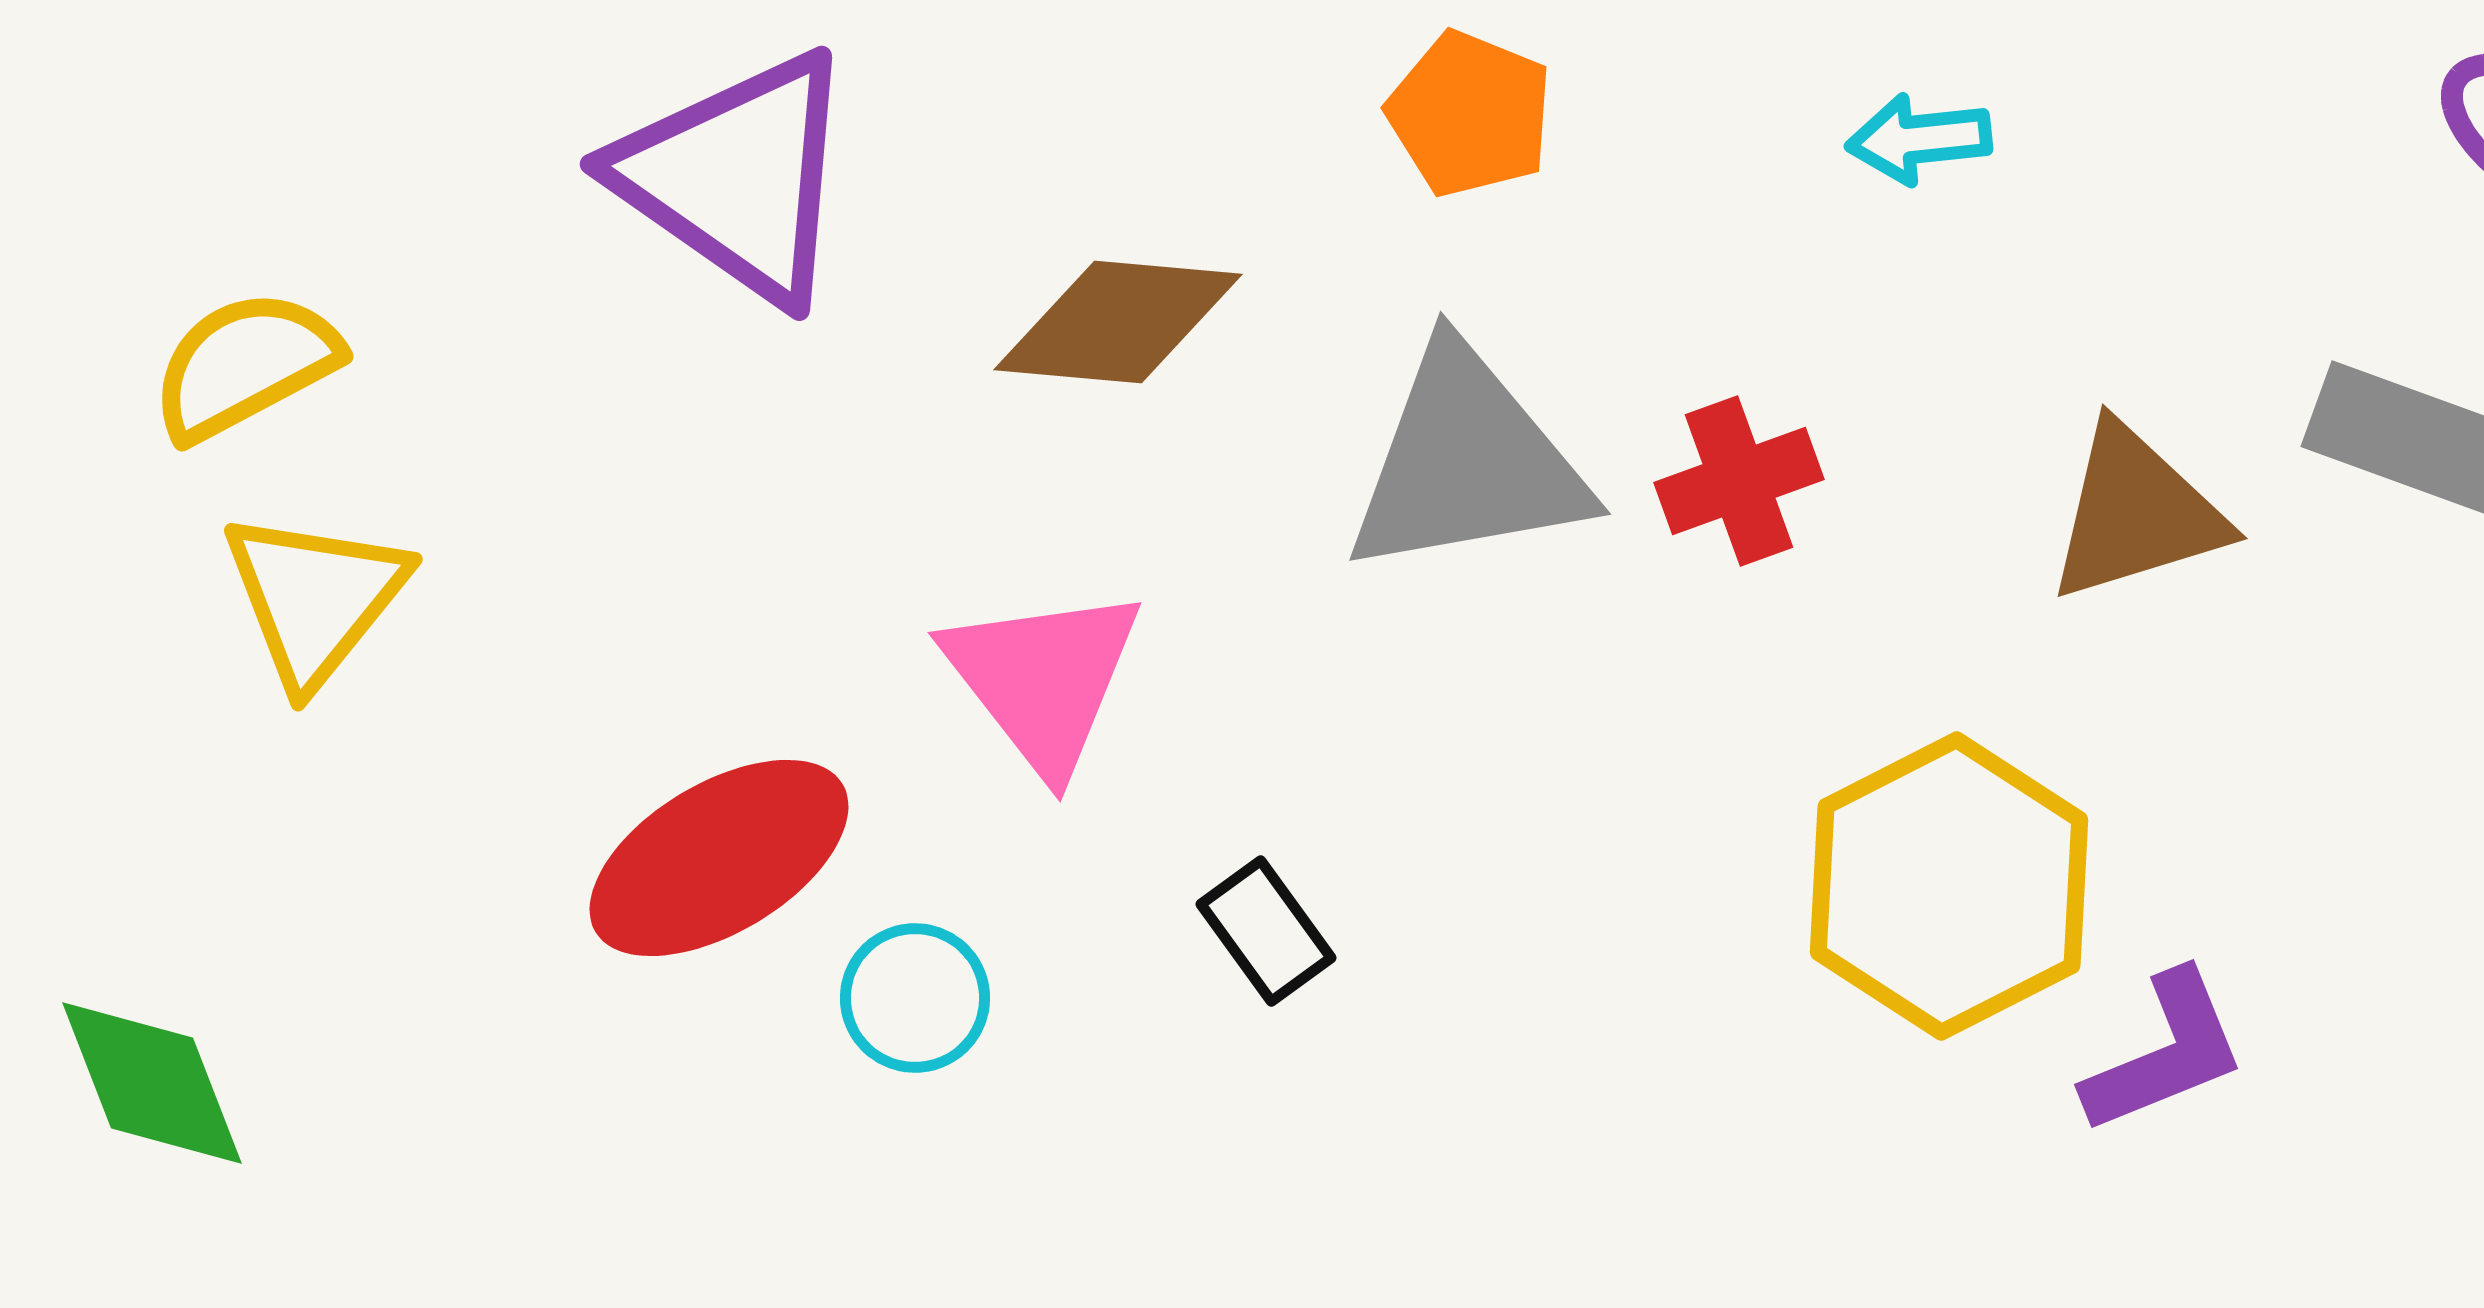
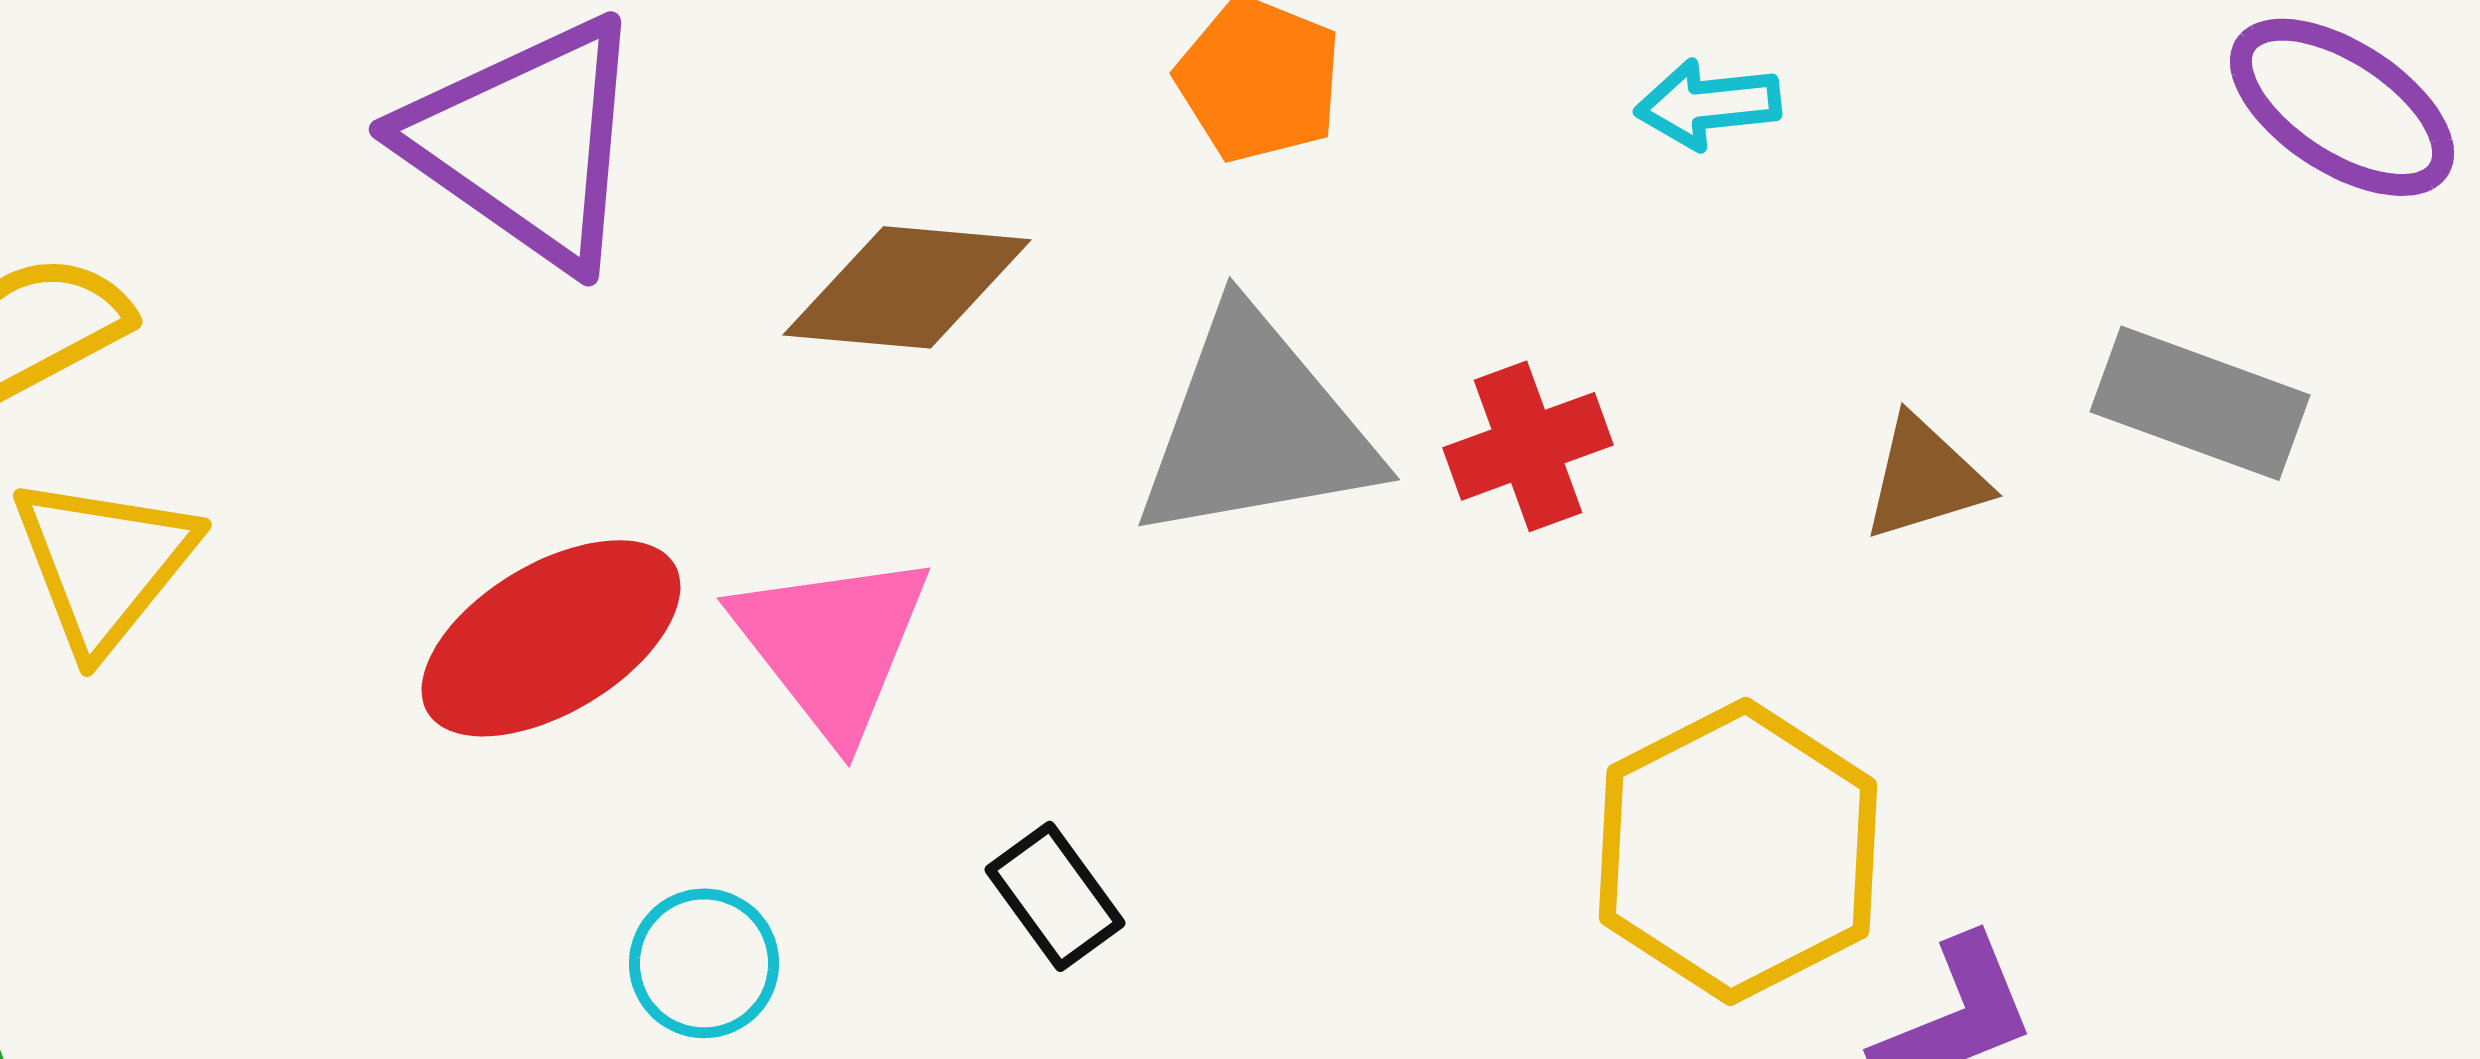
brown triangle: (2136, 513) -> (1925, 478), size x0.7
red ellipse: (719, 858) -> (551, 638), moved

